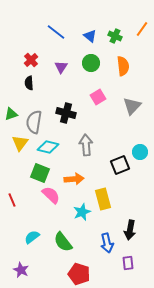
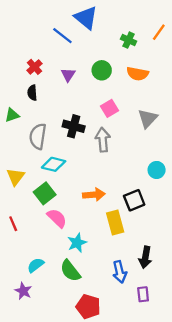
blue triangle: (90, 36) -> (86, 18), moved, size x1.6
orange semicircle: (123, 66) -> (138, 74), turned 108
green triangle: (11, 114) -> (12, 115), moved
yellow triangle: (20, 143) -> (15, 177), moved
gray arrow: (86, 145) -> (103, 140), moved
black square: (120, 165) -> (134, 200), moved
green square: (40, 173) -> (45, 193), turned 30
orange arrow: (74, 179) -> (94, 195), moved
cyan star: (82, 212) -> (77, 243), moved
purple star: (21, 270) -> (23, 291), moved

